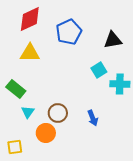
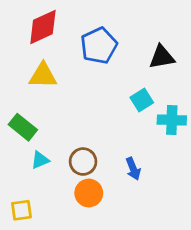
cyan triangle: (28, 112) -> (40, 160), turned 32
orange circle: (46, 133) -> (89, 193), moved

